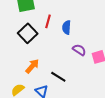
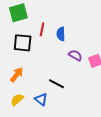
black square: (28, 33) -> (23, 43), turned -36
orange arrow: (32, 66) -> (17, 75), moved

